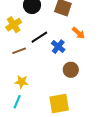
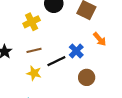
black line: (39, 37) -> (56, 61), moved
yellow star: (22, 82) -> (34, 73), moved

